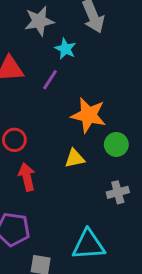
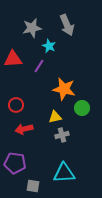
red arrow: (27, 177) -> (24, 129), turned -90
gray cross: (118, 192) -> (62, 135), moved

